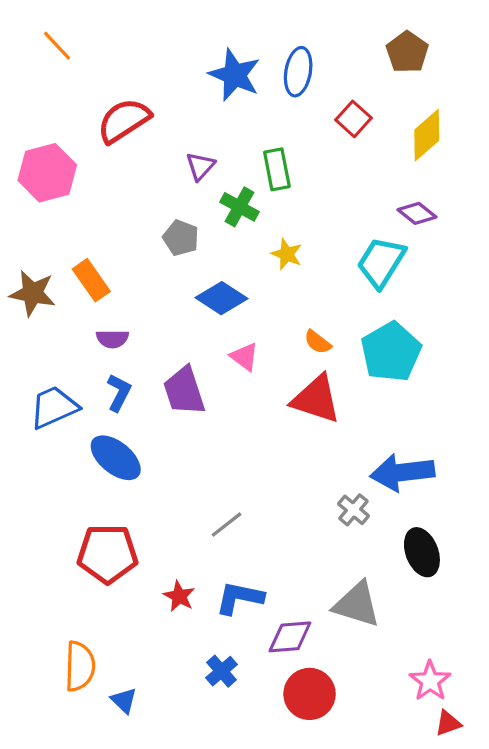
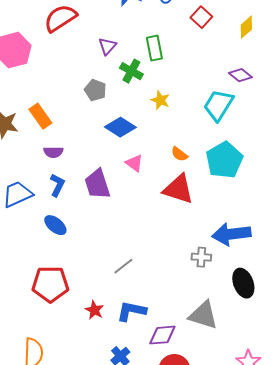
yellow diamond: (427, 135) -> (246, 27), size x0.7
blue ellipse: (116, 458) -> (55, 225), size x0.7
gray cross: (353, 510) -> (201, 257), turned -36

